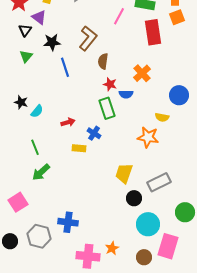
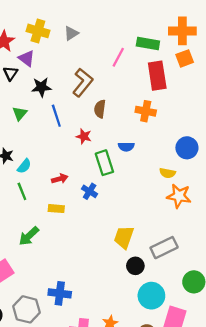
green triangle: (26, 56) -> (20, 113), moved
orange cross: (142, 73) -> (146, 111), moved, turned -36
red star: (110, 84) -> (84, 136), moved
orange star: (148, 137) -> (179, 196), moved
green line: (35, 147) -> (22, 191), moved
yellow rectangle: (79, 148) -> (56, 209), moved

